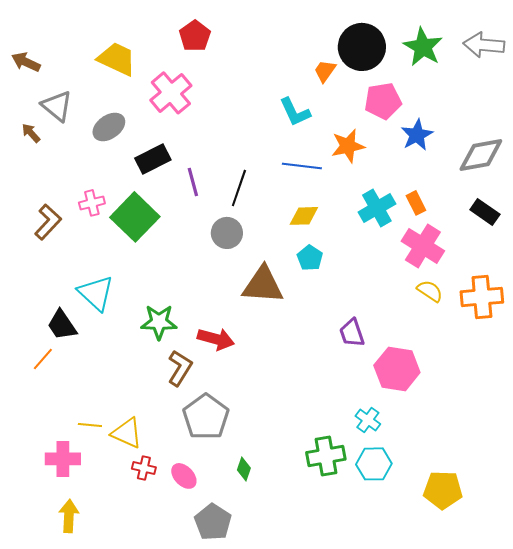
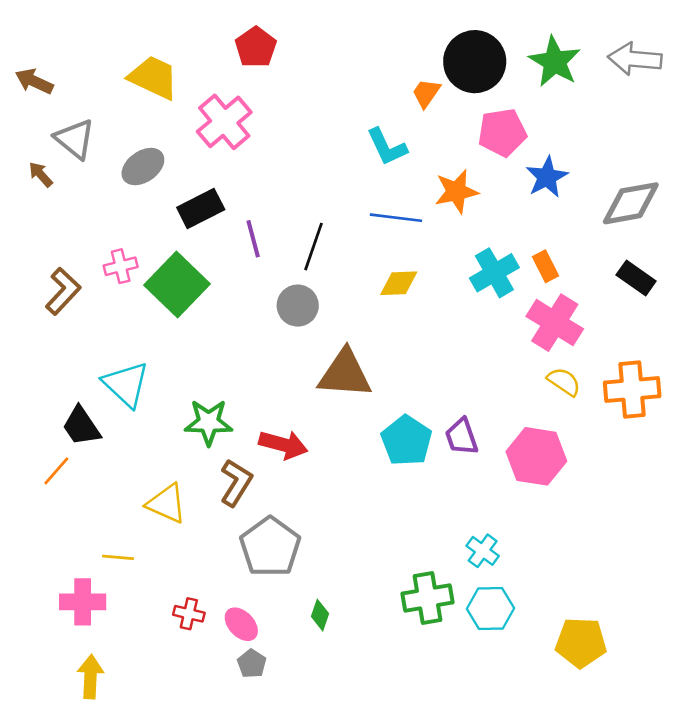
cyan pentagon: (310, 258) -> (407, 441), moved, size x1.5
pink hexagon: (397, 369) -> (536, 456), moved
yellow triangle: (127, 433) -> (167, 504), moved
gray pentagon: (213, 522) -> (252, 664), moved, size x0.6

